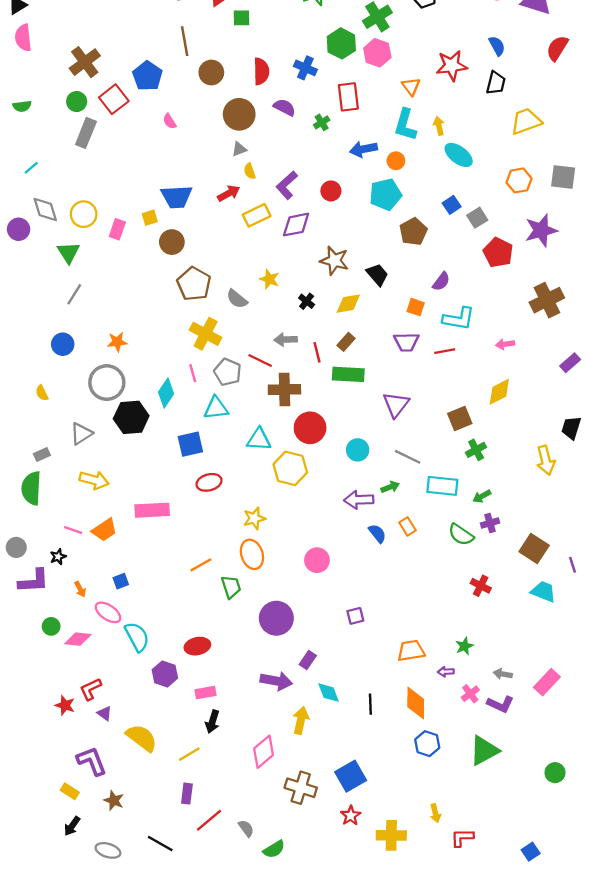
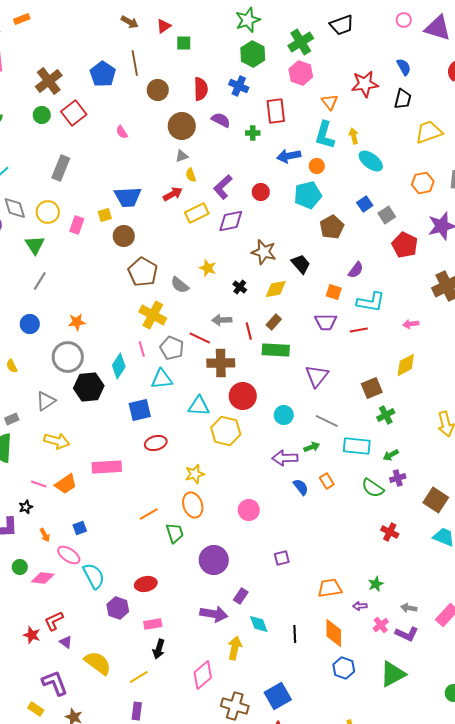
green hexagon: (341, 43) -> (253, 54), moved
blue pentagon: (147, 76) -> (103, 74), moved
green cross: (322, 122) -> (253, 133), turned 32
gray rectangle: (86, 133) -> (61, 168), moved

